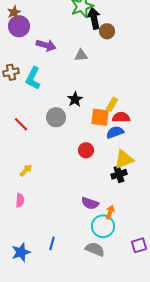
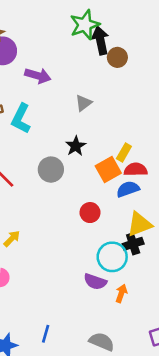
gray triangle: (81, 55) -> (83, 103), moved, turned -32
orange square: (100, 117) -> (108, 170), turned -36
cyan circle: (103, 226) -> (112, 257), moved

